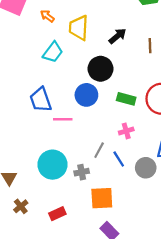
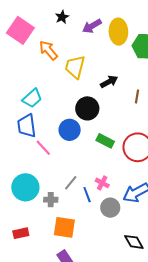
orange arrow: (47, 16) -> (48, 50), size x1.5
cyan trapezoid: (53, 52) -> (32, 98), moved
pink line: (63, 119) -> (43, 148), turned 36
pink cross: (126, 131) -> (102, 183), moved, turned 32

